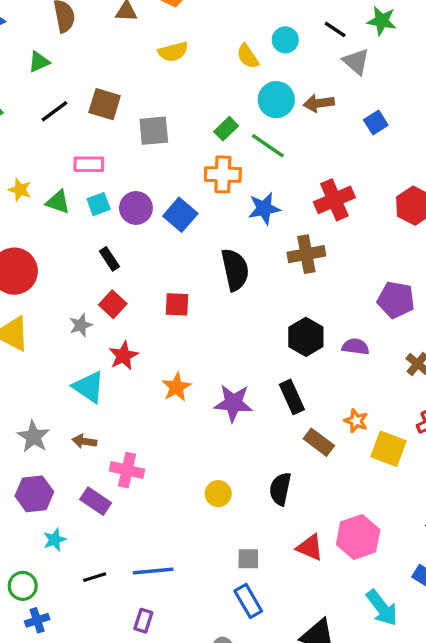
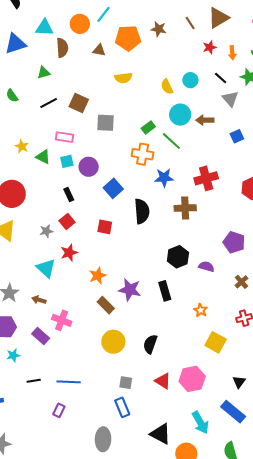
blue square: (180, 215) -> (113, 188), moved
brown rectangle: (319, 442) -> (106, 305), moved
yellow square: (389, 449) -> (216, 342), moved
yellow circle: (218, 494) -> (113, 342), size x1.5

